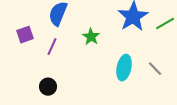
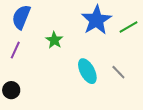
cyan ellipse: (124, 68) -> (87, 71), turned -40

